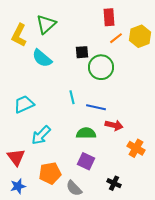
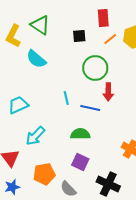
green triangle: (46, 24) -> (40, 25), turned -45
black square: (82, 52) -> (79, 36), moved
red arrow: (114, 125) -> (108, 92), moved, turned 78
black cross: (114, 183) -> (108, 184), size x1.6

